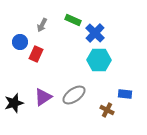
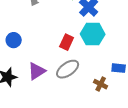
blue circle: (20, 42) -> (14, 40), moved
red rectangle: (36, 54) -> (67, 42), moved

